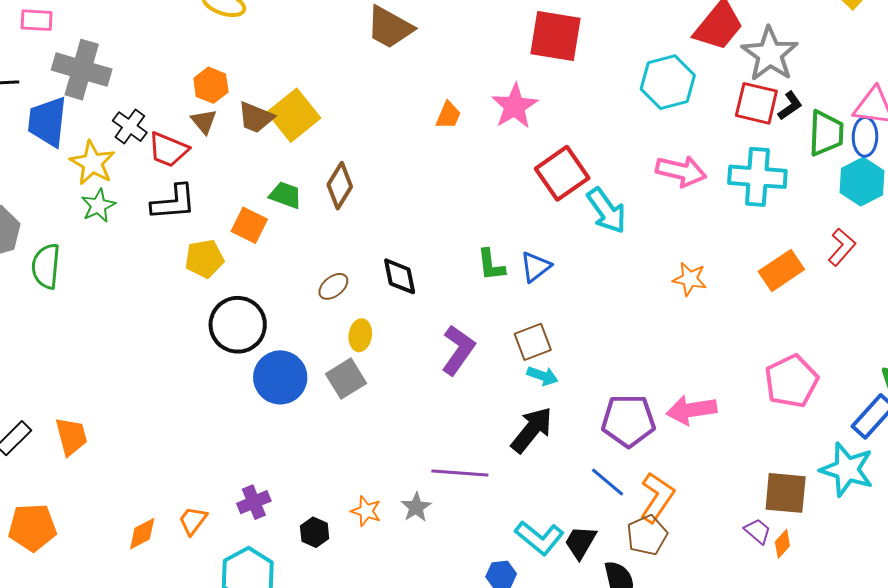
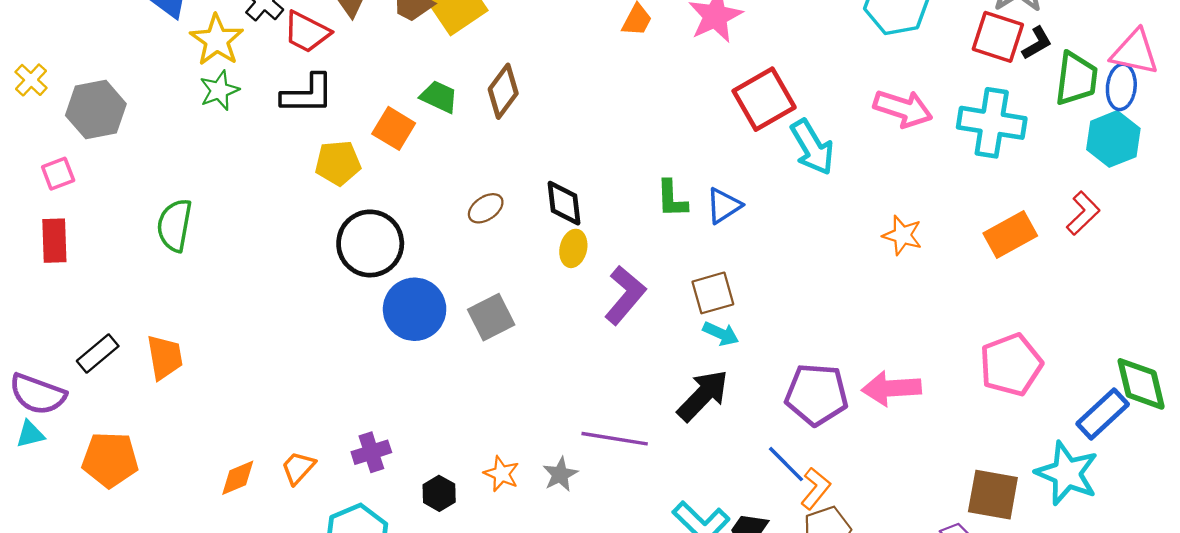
green semicircle: (46, 266) -> (174, 225), moved
yellow ellipse: (360, 335) -> (573, 248), moved
orange L-shape: (657, 497) -> (815, 488), moved, size x0.7

